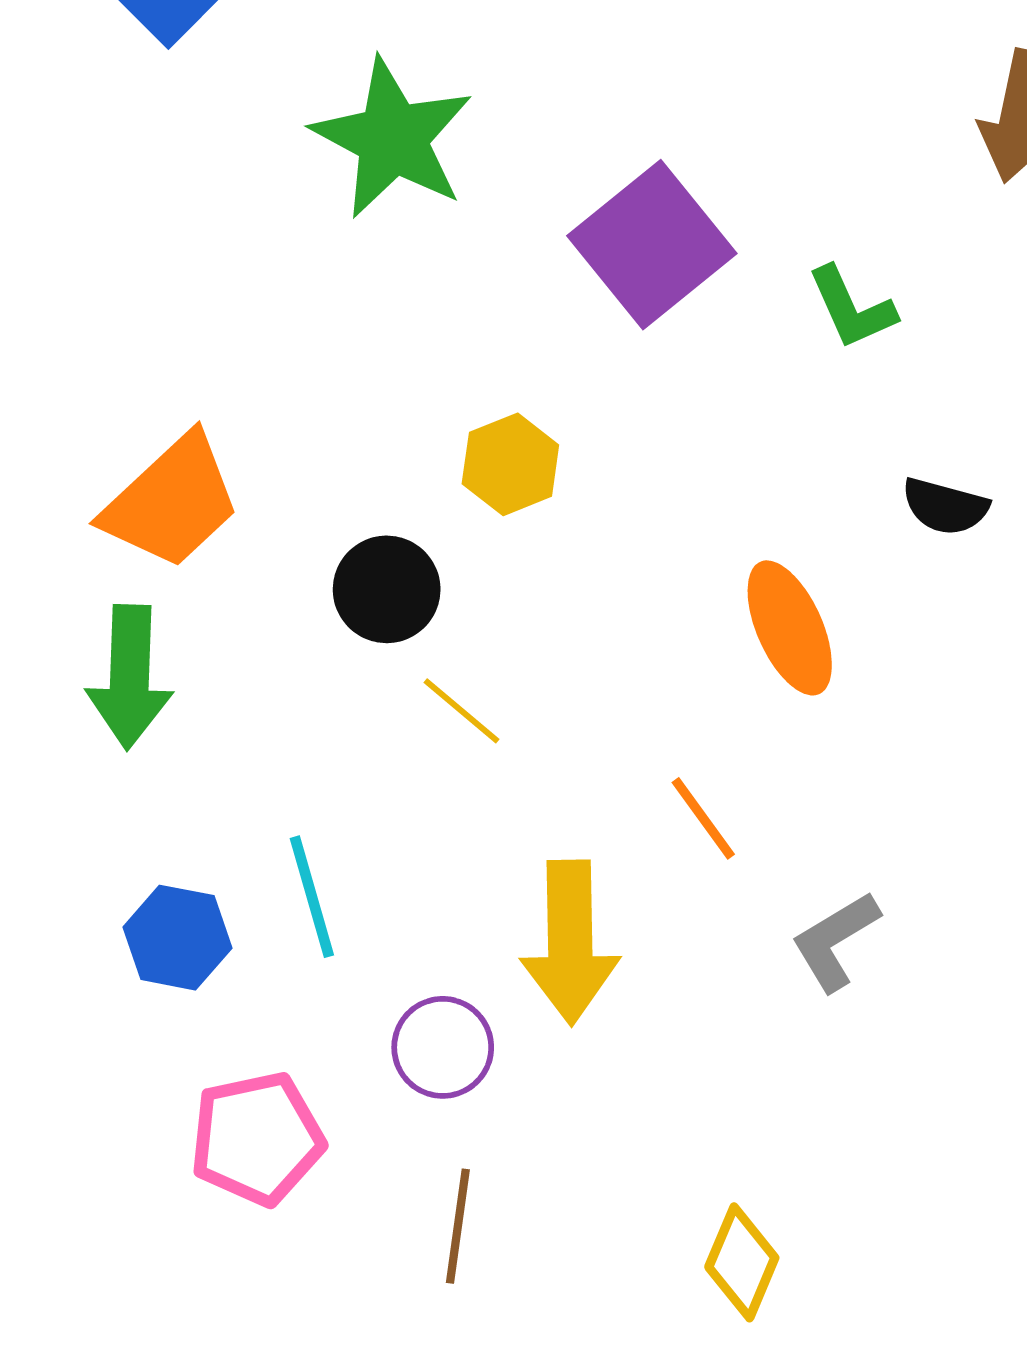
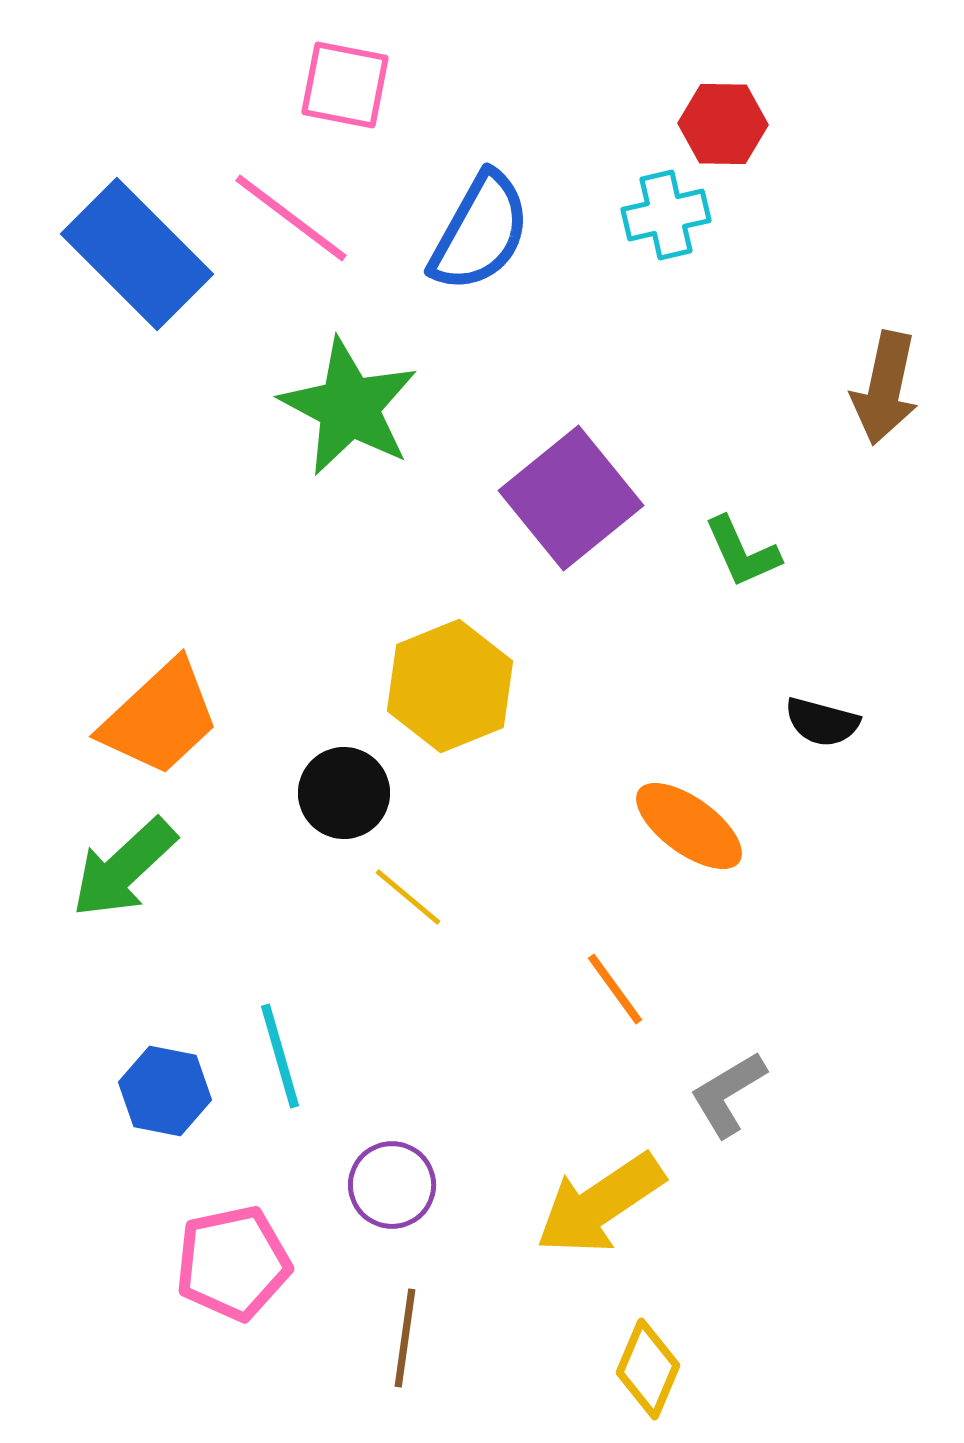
yellow hexagon: (510, 464) -> (450, 686), size x1.5
orange ellipse: (790, 628) -> (689, 826), turned -30
green arrow: (130, 677) -> (124, 868), turned 45
yellow arrow: (570, 942) -> (600, 1204), moved, turned 57

